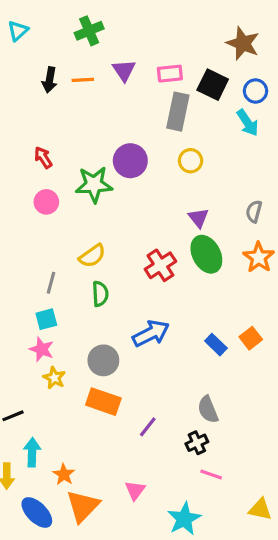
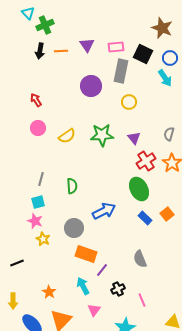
cyan triangle: (18, 31) -> (28, 13), moved, turned -32
green cross: (89, 31) -> (45, 25), moved
purple circle: (130, 161) -> (91, 86), moved
green star: (94, 184) -> (102, 135), moved
green ellipse: (206, 254) -> (139, 189), moved
yellow semicircle: (92, 256) -> (67, 136), moved
red cross: (160, 265) -> (146, 161), moved
orange rectangle: (103, 402) -> (86, 254), moved
black cross: (197, 443) -> (118, 289), moved
cyan arrow: (32, 452) -> (83, 286), moved, turned -30
orange star: (64, 474) -> (49, 292), moved
pink line: (211, 474) -> (142, 300), turned 48

